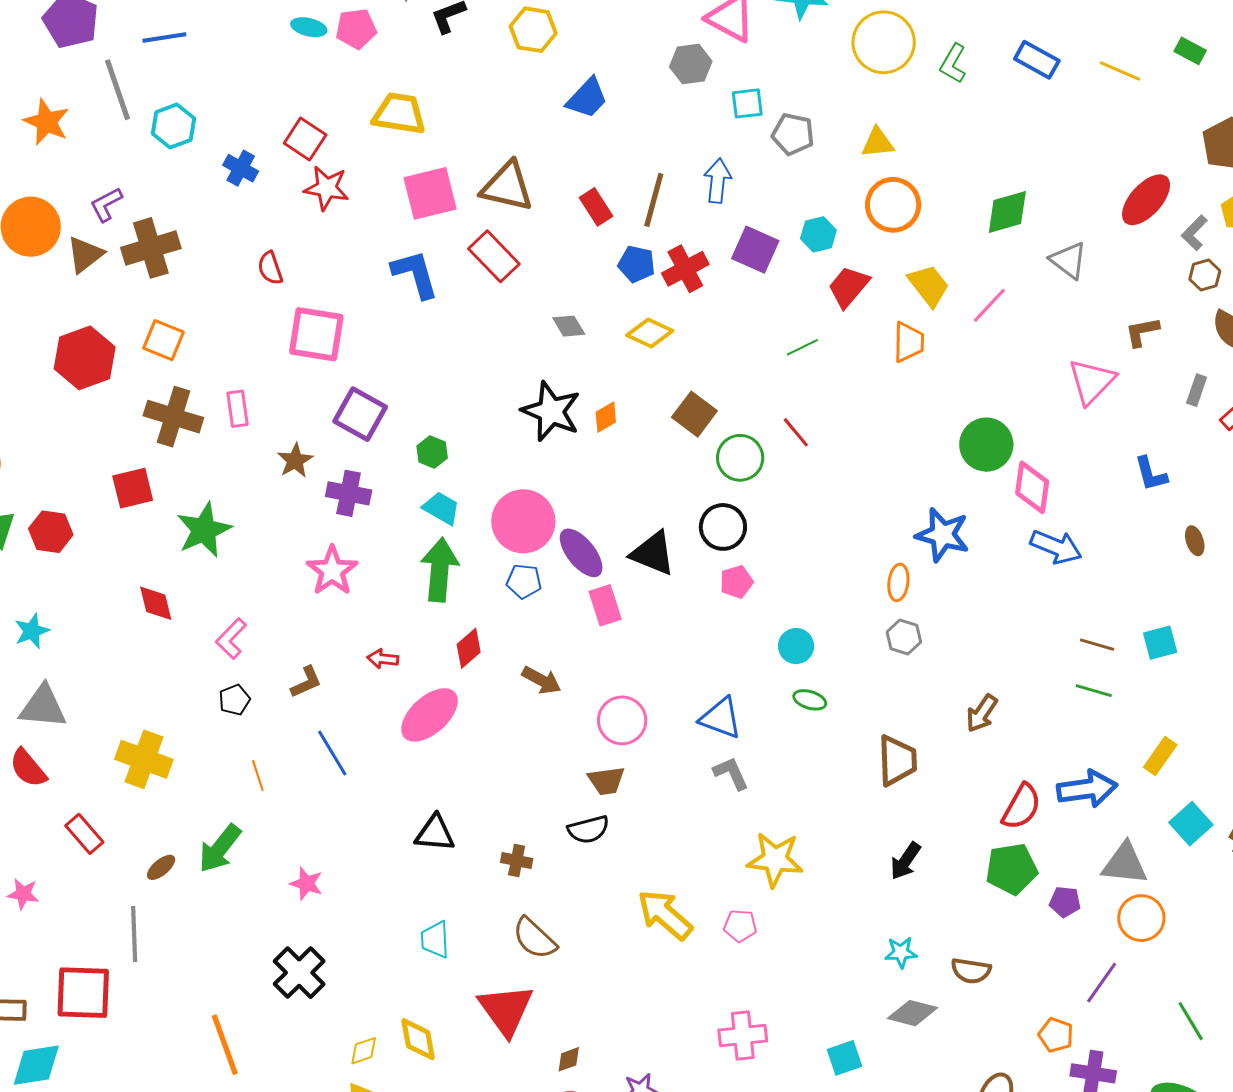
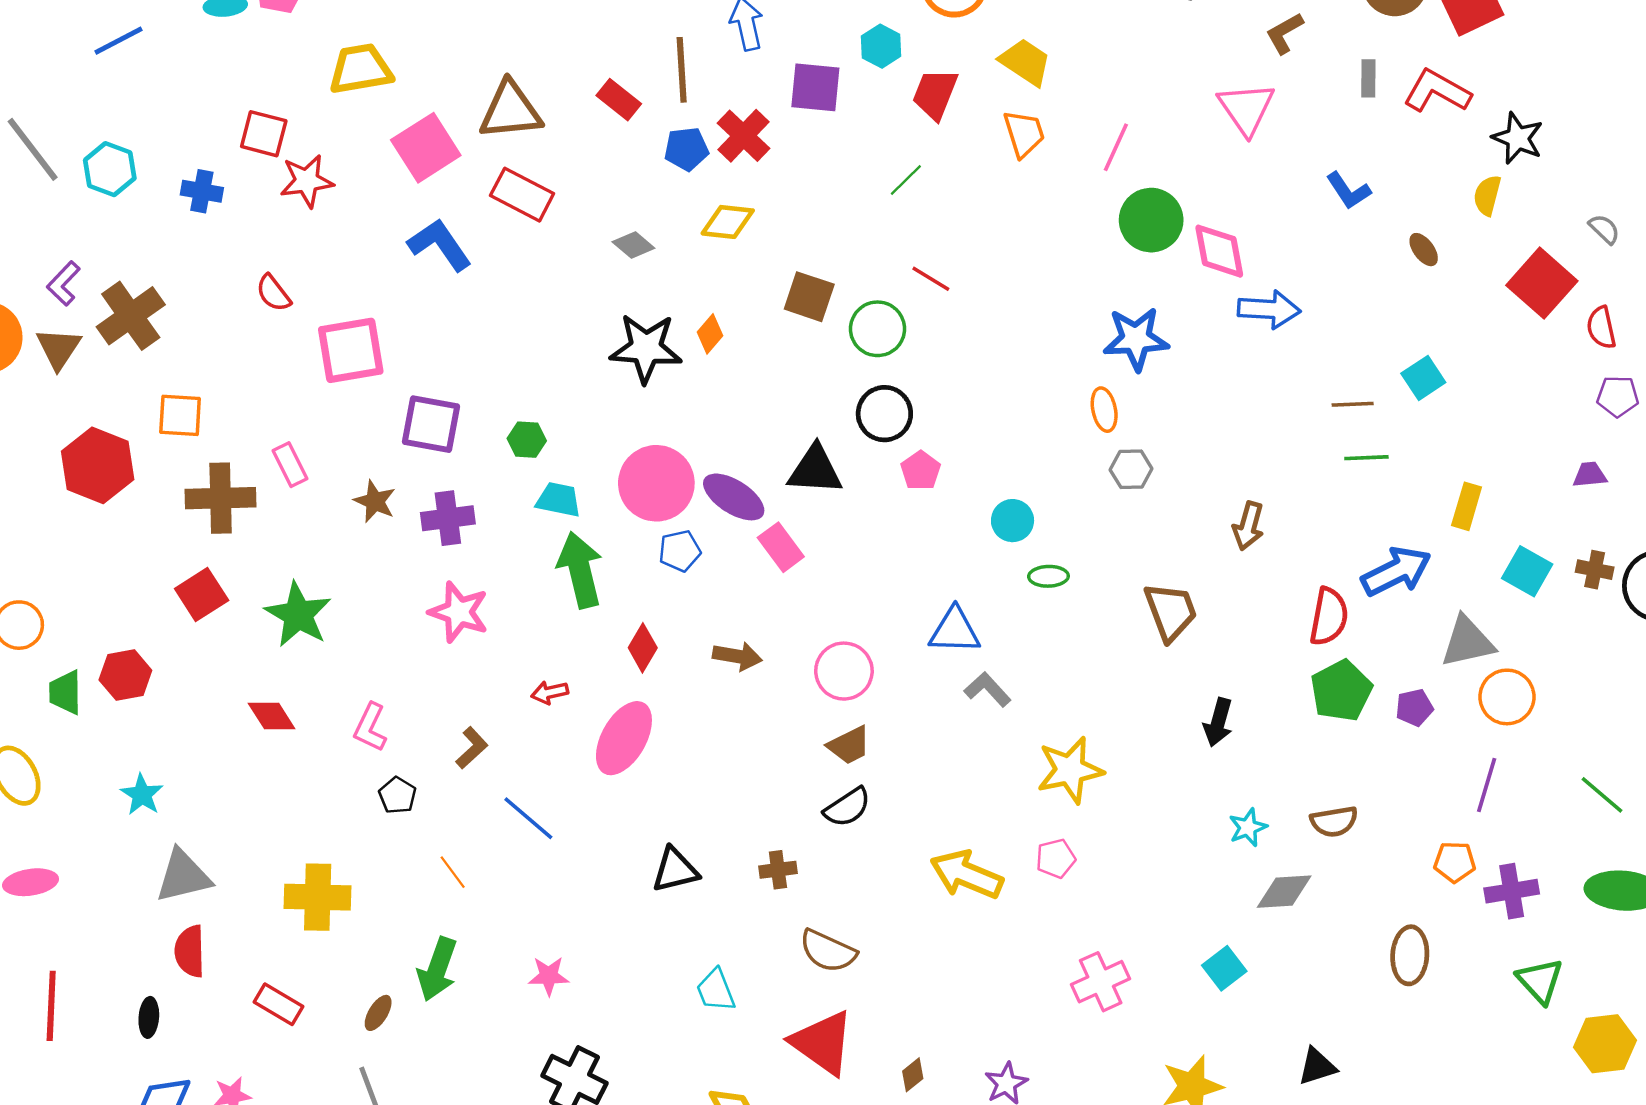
blue line: (164, 37) -> (119, 41), moved
pink line: (989, 305) -> (1116, 147), moved
red semicircle: (28, 768) -> (190, 951), turned 57

